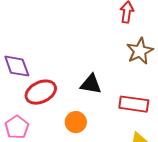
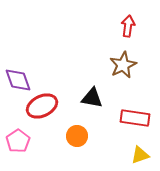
brown star: (140, 51) -> (123, 65), moved

